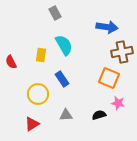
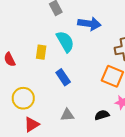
blue arrow: (107, 27) -> (89, 24), moved
yellow circle: (38, 94) -> (23, 98), moved

